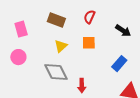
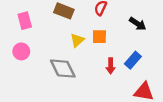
yellow triangle: (61, 46) -> (77, 40), moved
red arrow: (82, 86) -> (111, 66), moved

